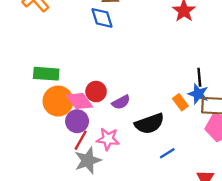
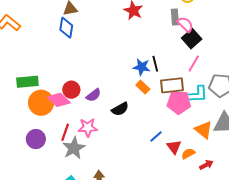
blue diamond: (102, 18) -> (66, 28), turned 35
blue star: (198, 94) -> (142, 67), moved
purple circle: (77, 121) -> (36, 139), moved
black semicircle: (149, 124) -> (120, 109), size x0.7
blue line: (167, 153) -> (156, 137), moved

